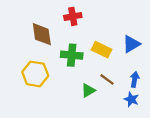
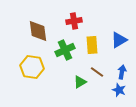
red cross: (73, 16) -> (74, 21), moved
yellow rectangle: (102, 50) -> (92, 45), turned 60
green cross: (72, 55) -> (65, 50), turned -30

